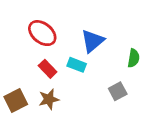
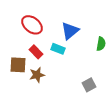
gray square: (118, 91) -> (89, 85), moved
brown square: (16, 101) -> (18, 65), moved, turned 30

